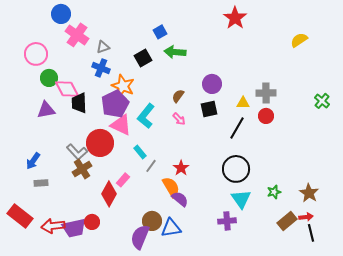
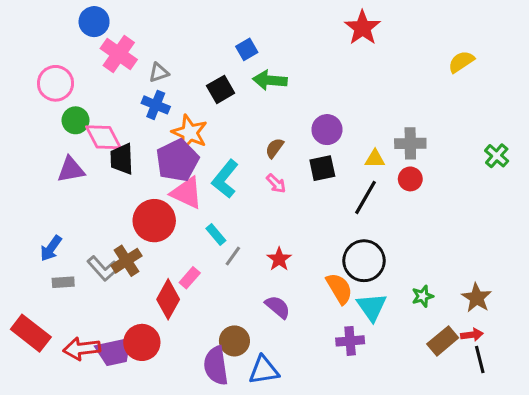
gray L-shape: (77, 152) -> (103, 268), moved
orange semicircle: (171, 187) -> (339, 288), moved
red circle: (92, 222) -> (142, 342), size x1.5
blue triangle: (171, 228) -> (264, 370), moved
purple semicircle: (140, 237) -> (216, 366), turned -30

